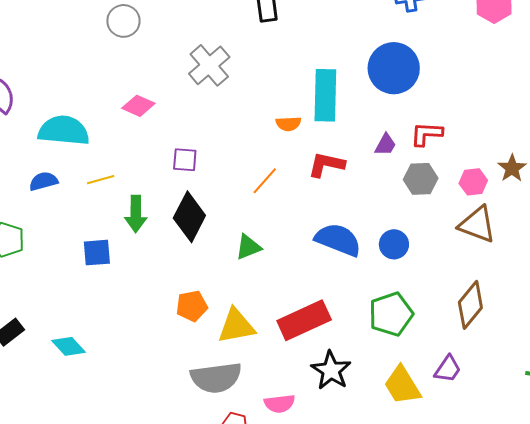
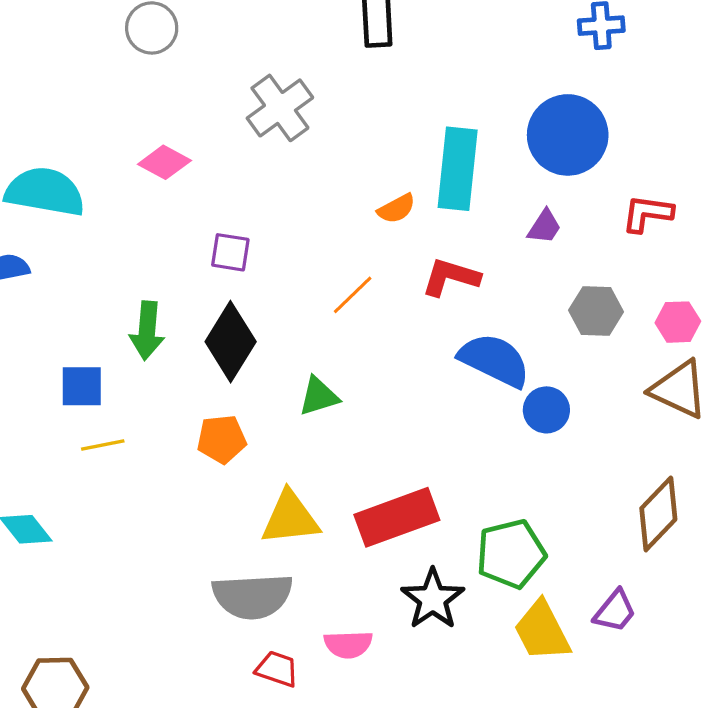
orange semicircle: (288, 124) -> (396, 209), turned -30
red L-shape: (426, 134) -> (647, 214), moved
purple trapezoid: (385, 145) -> (544, 227), moved
yellow line: (101, 180) -> (103, 445), moved
blue semicircle: (338, 240) -> (494, 360), moved
orange pentagon: (192, 306) -> (222, 439), moved
green pentagon: (391, 314) -> (511, 554), moved

